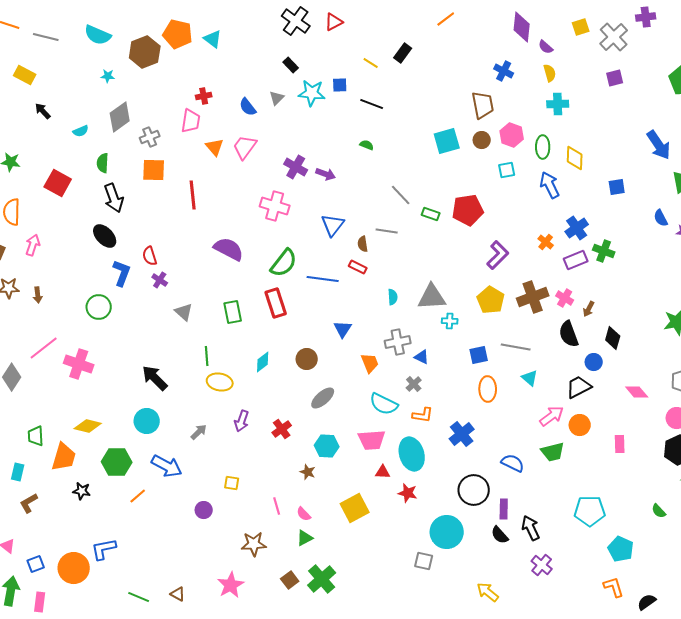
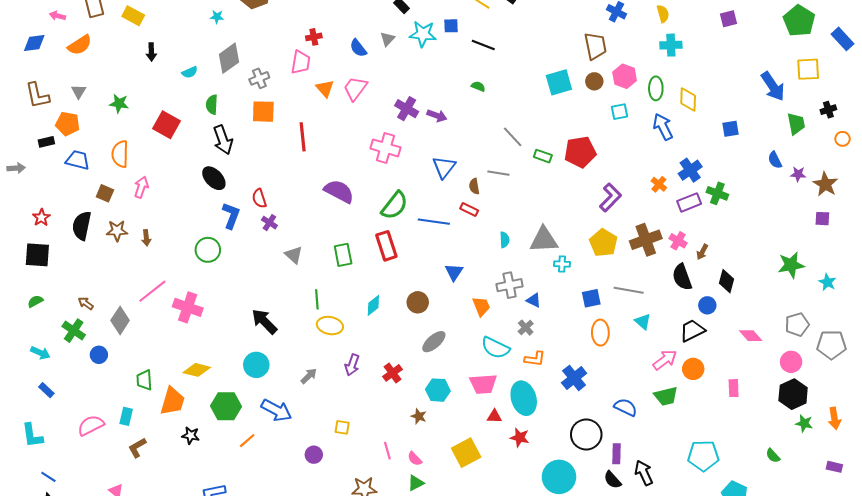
black arrow: (43, 111) -> (151, 52), turned -138

